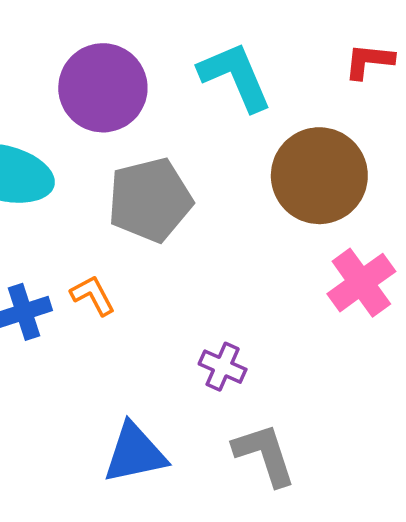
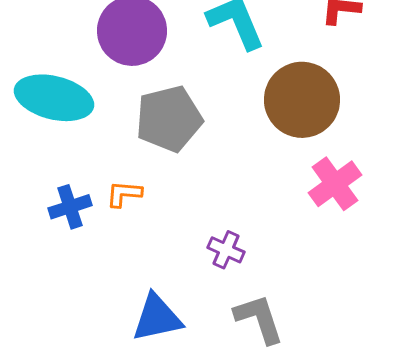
orange L-shape: (93, 295) -> (124, 194), turned -57

